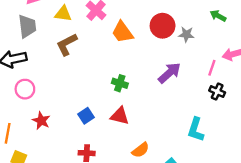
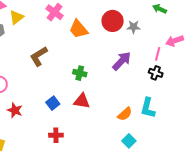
yellow triangle: (63, 14) -> (17, 17), moved, turned -42
brown L-shape: (67, 44) -> (39, 56), moved
black cross: (217, 92) -> (156, 73), moved
orange semicircle: (141, 150) -> (125, 114), moved

